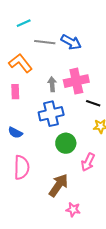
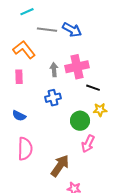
blue cross: (51, 114) -> (53, 98), size x0.7
green circle: (66, 143) -> (80, 121), moved

